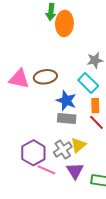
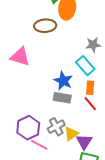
brown ellipse: (45, 77) -> (45, 26), moved
yellow triangle: (78, 145) -> (71, 134), moved
purple triangle: (75, 171) -> (84, 142), moved

